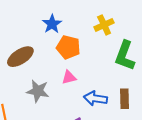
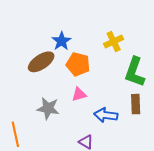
brown ellipse: (20, 57) -> (41, 62), moved
brown rectangle: (124, 99) -> (136, 104), moved

